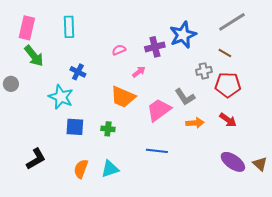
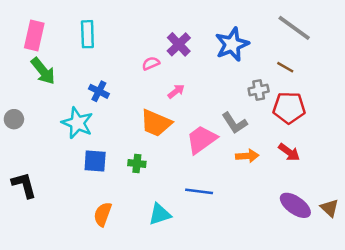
gray line: (232, 22) -> (294, 28), turned 68
purple cross: (155, 47) -> (179, 44), moved, turned -30
gray circle: (11, 84) -> (14, 119), moved
black L-shape: (36, 159) -> (24, 185), moved, turned -75
cyan triangle: (110, 169) -> (160, 214), moved

